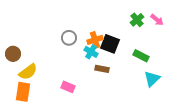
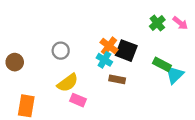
gray circle: (69, 38) -> (61, 51), moved
orange cross: (95, 40) -> (109, 46), turned -35
yellow semicircle: (28, 72) -> (68, 83), moved
cyan triangle: (152, 79) -> (175, 75), moved

